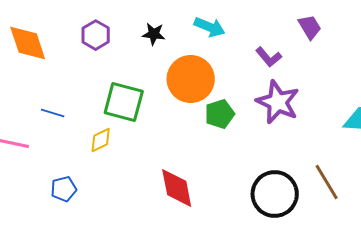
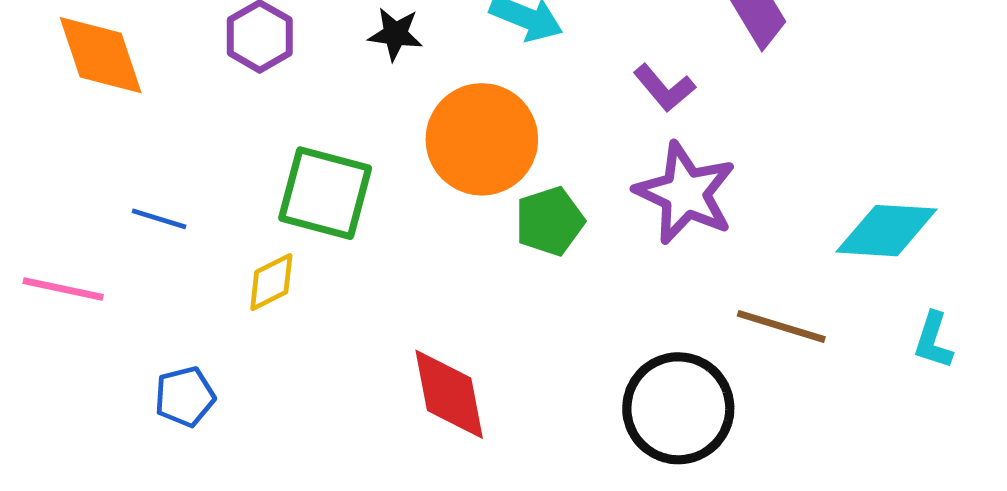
brown line: (327, 182) -> (781, 326), moved, turned -42

